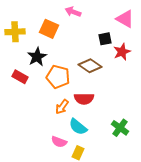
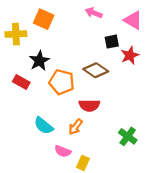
pink arrow: (73, 12) -> (94, 13), moved
orange square: (49, 29) -> (44, 19), moved
orange arrow: (62, 107) -> (76, 127), moved
cyan semicircle: (78, 127) -> (44, 126), moved

